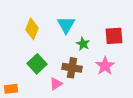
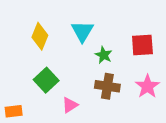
pink star: (105, 66) -> (147, 86), moved
brown cross: (72, 68) -> (107, 86), moved

